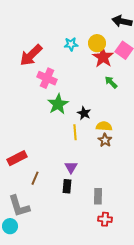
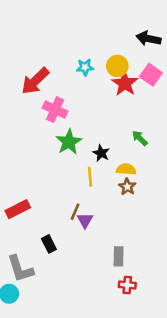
green arrow: (111, 82) -> (140, 138), moved
brown line: (35, 178) -> (75, 212), moved
black rectangle: (67, 186) -> (49, 244), moved, turned -32

